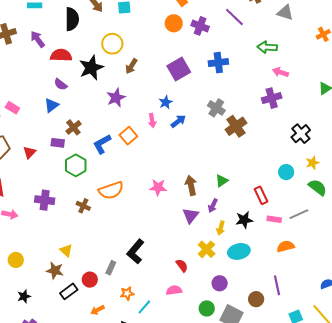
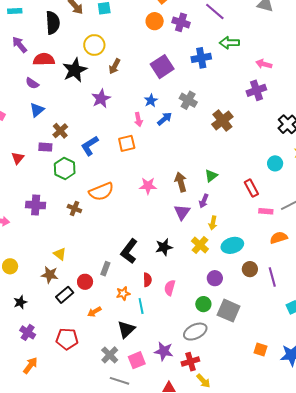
green arrow: (267, 47) -> (229, 43), moved
purple semicircle: (61, 84) -> (32, 83), moved
gray cross: (216, 108) -> (188, 100), moved
orange square: (128, 136) -> (127, 143), moved, turned 30
black star: (244, 220) -> (164, 247), moved
red semicircle: (182, 265) -> (147, 280), moved, turned 40
pink semicircle: (174, 290) -> (170, 288), turned -63
brown circle: (256, 299) -> (250, 269), moved
cyan line: (144, 307) -> (141, 306), turned -49

